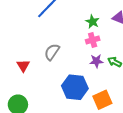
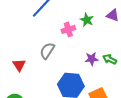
pink cross: (93, 40) -> (68, 29), moved

